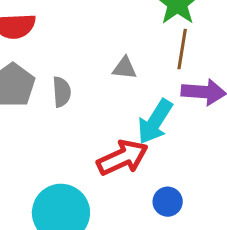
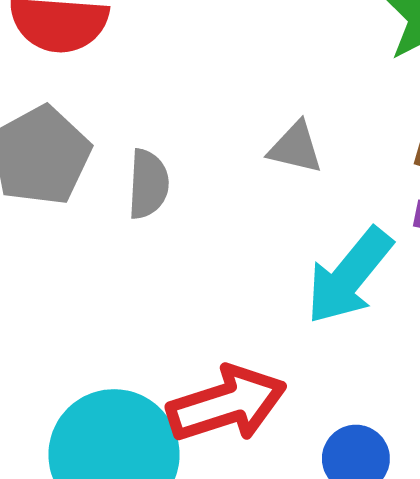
red arrow: (123, 158) -> (227, 404), moved

